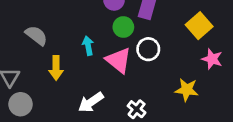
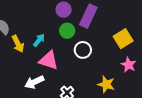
cyan arrow: (88, 46) -> (39, 40), turned 40
pink triangle: (119, 60) -> (49, 60), moved, turned -30
yellow arrow: (56, 68) -> (18, 44), moved, turned -36

